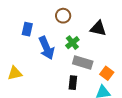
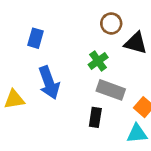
brown circle: (63, 16) -> (111, 23), moved
blue arrow: (46, 48) -> (49, 83), moved

